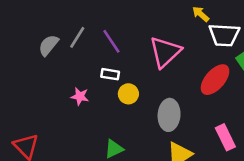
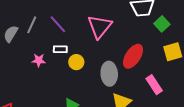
red ellipse: (215, 80) -> (133, 56), moved
pink star: (80, 96) -> (39, 60), moved

